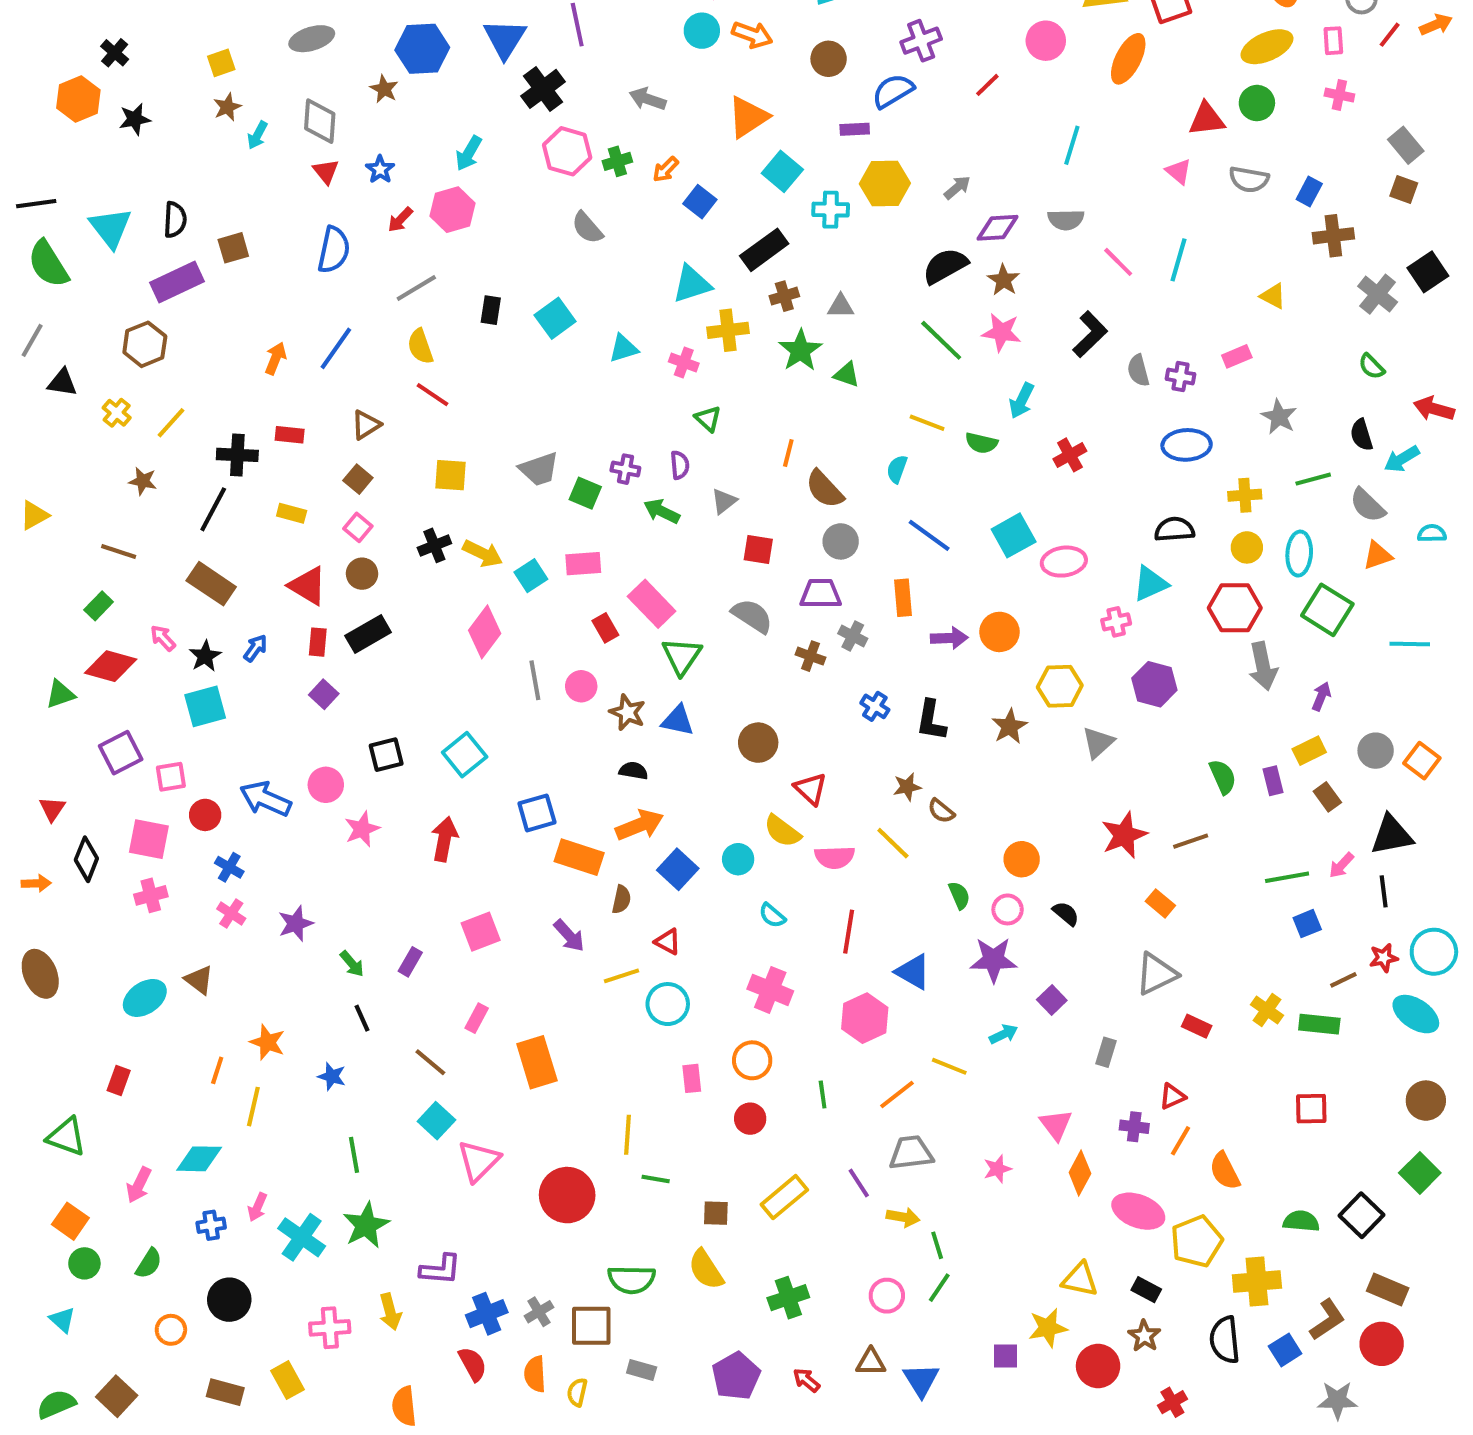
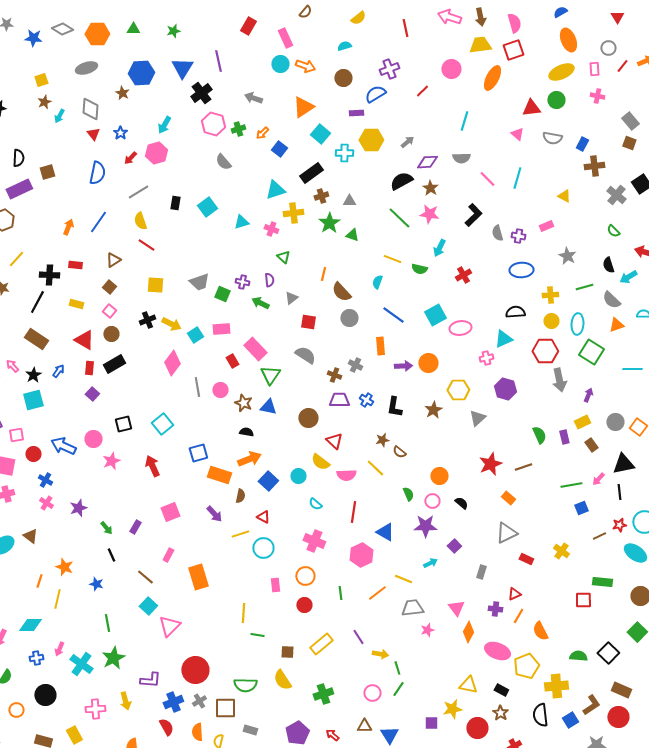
purple trapezoid: (821, 594) -> (339, 400), moved
red arrow: (444, 839) -> (152, 466), turned -35
green rectangle: (1319, 1024) -> (602, 582), moved
gray trapezoid: (911, 1153) -> (412, 608), moved
red circle: (567, 1195) -> (195, 670), moved

